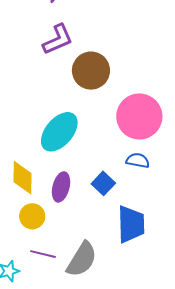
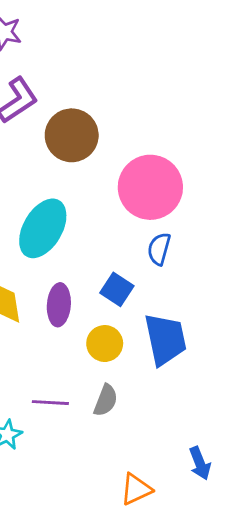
blue semicircle: (138, 160) -> (159, 249), turned -75
yellow circle: (32, 216) -> (105, 344), moved
gray semicircle: (82, 259) -> (106, 400), size x0.6

